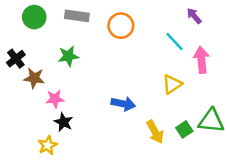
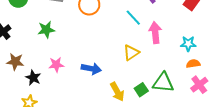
brown star: (34, 78) -> (15, 62), moved
pink star: (55, 99) -> (56, 65), moved
black star: (63, 122) -> (33, 78), moved

